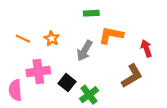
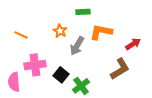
orange star: (52, 39) -> (60, 31), moved
red arrow: (146, 48) -> (133, 44), turned 77

